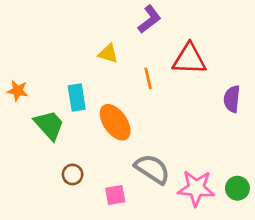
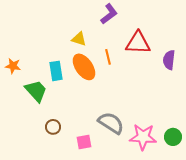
purple semicircle: (232, 99) -> (169, 60), moved
orange ellipse: (115, 122) -> (84, 67), moved

